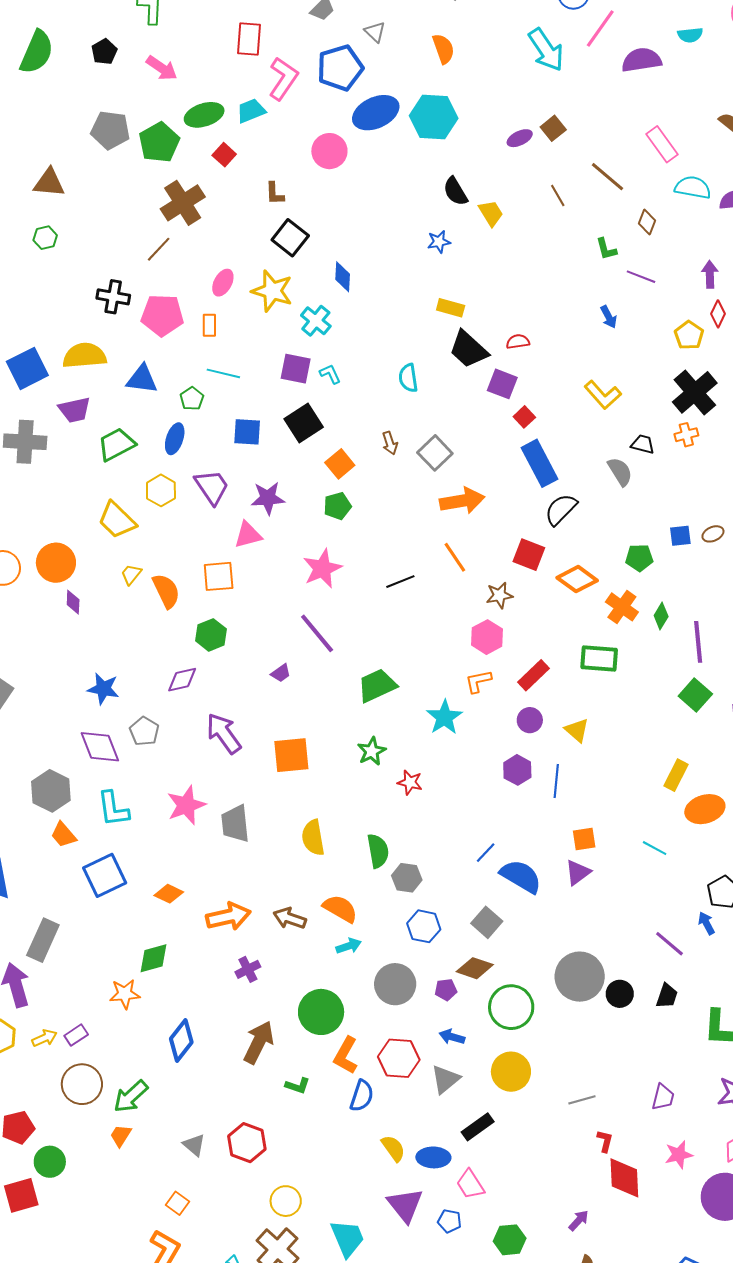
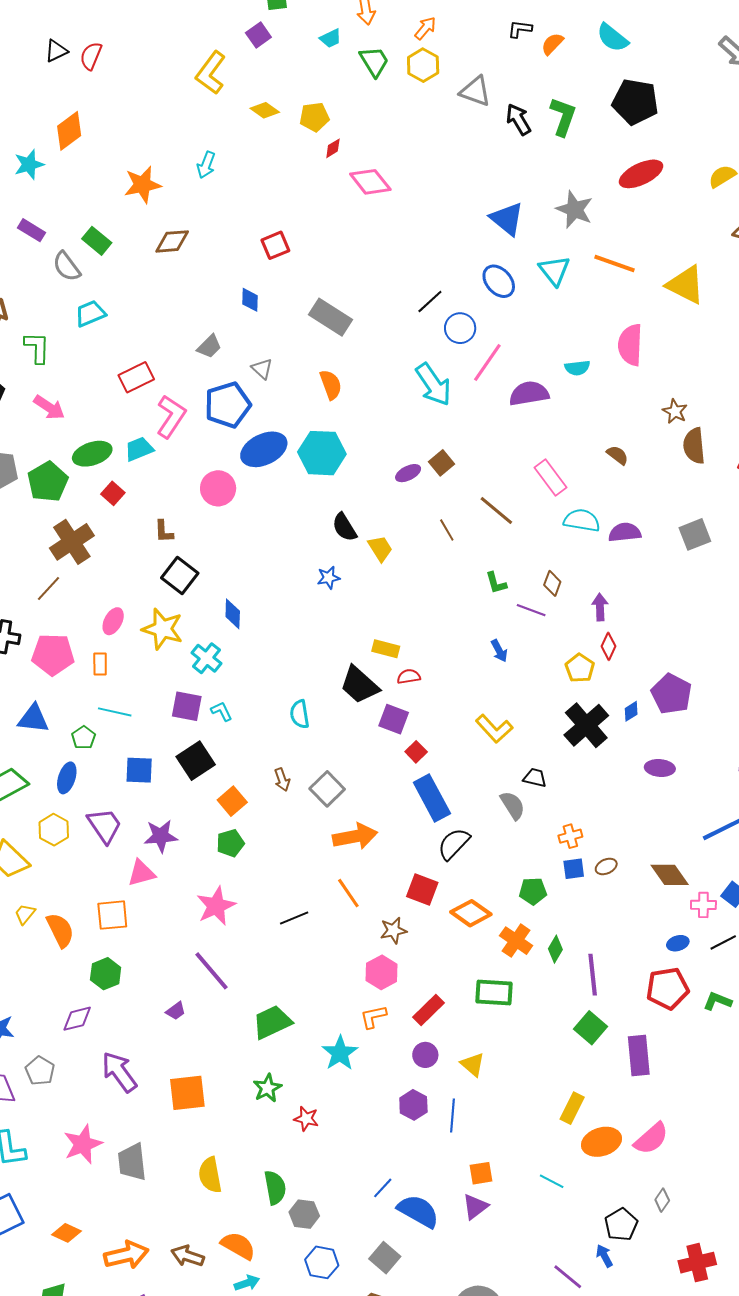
red rectangle: (249, 39) -> (136, 377), turned 60
brown diamond: (647, 222) -> (552, 583), moved
yellow rectangle: (451, 308) -> (386, 649), moved
orange cross: (686, 435) -> (570, 836), moved

